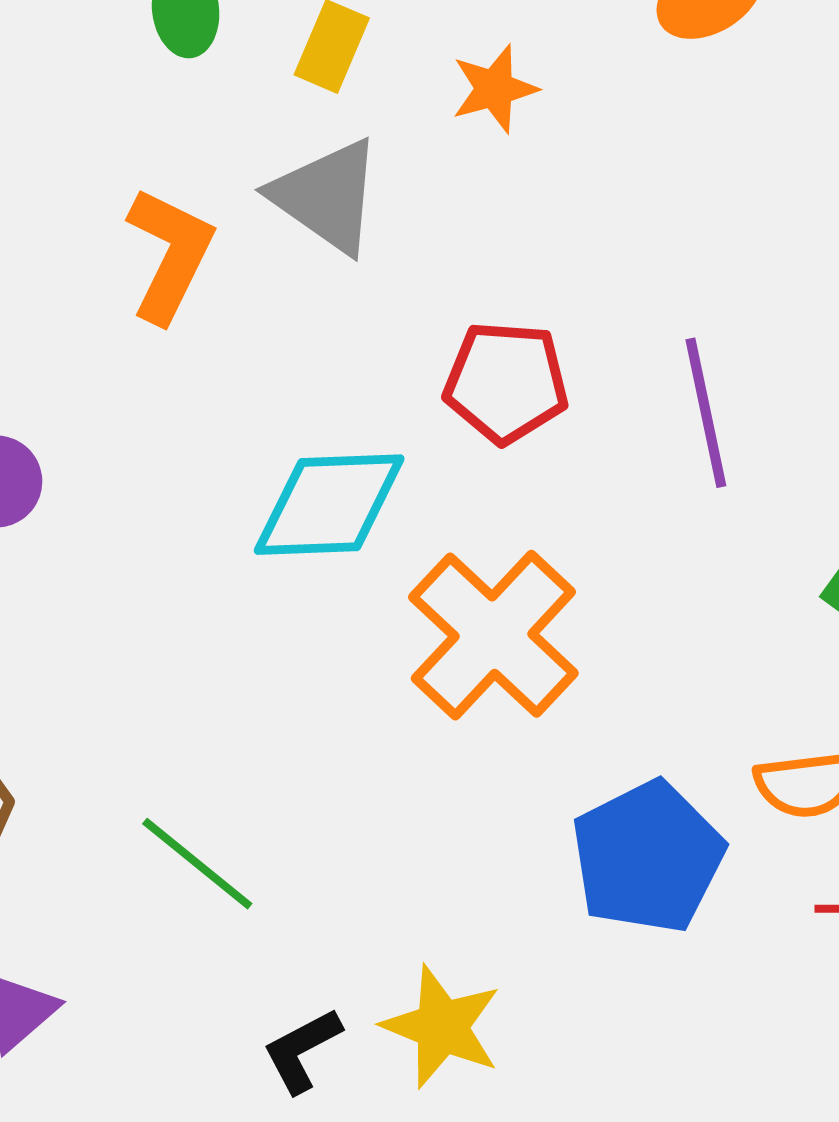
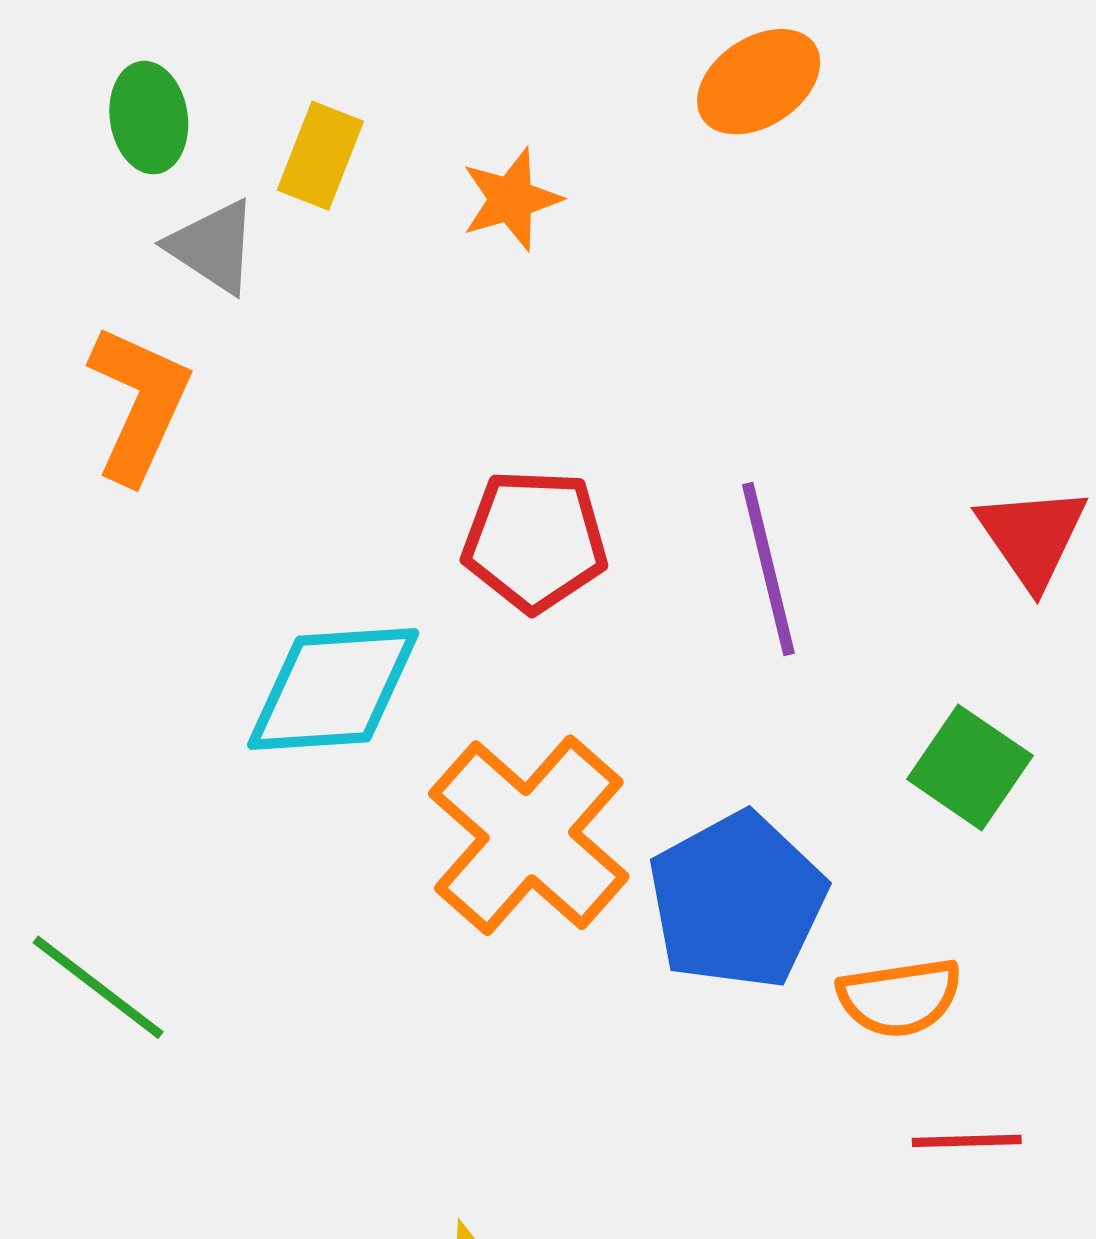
gray triangle: (327, 196) -> (213, 247), moved, size x0.7
blue pentagon: (648, 857) -> (737, 901), moved
green line: (197, 864) -> (98, 987), moved

